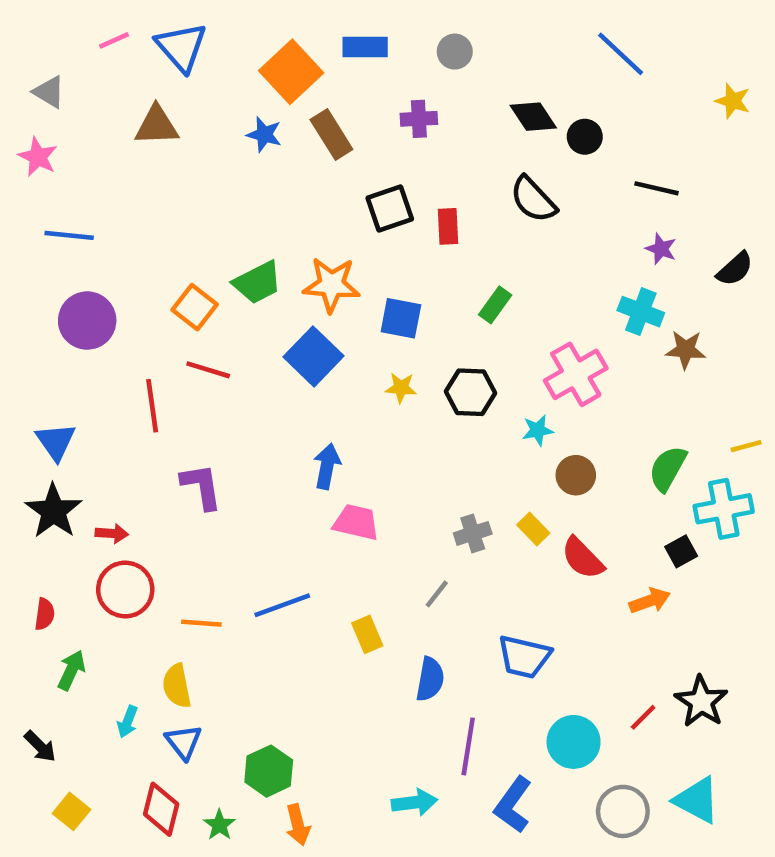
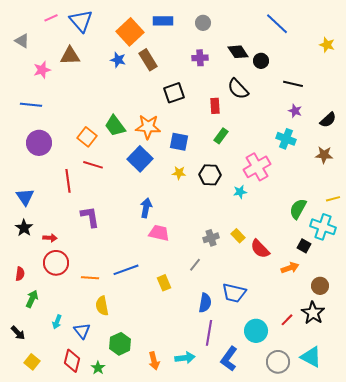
purple cross: (419, 119) -> (200, 58), moved
pink star: (38, 157) -> (42, 70), moved, turned 30
red rectangle: (448, 226) -> (215, 106), moved
green trapezoid: (257, 282) -> (115, 126), turned 80
brown star: (686, 350) -> (324, 155), moved
brown circle: (576, 475) -> (320, 286), moved
cyan cross: (724, 509) -> (323, 227), turned 30
black star: (54, 511) -> (24, 228), size x0.7
black square: (681, 551) -> (304, 246), turned -32
blue semicircle: (430, 679) -> (205, 303), moved
yellow semicircle: (177, 686) -> (102, 306), moved
orange arrow: (298, 825) -> (154, 361), moved

